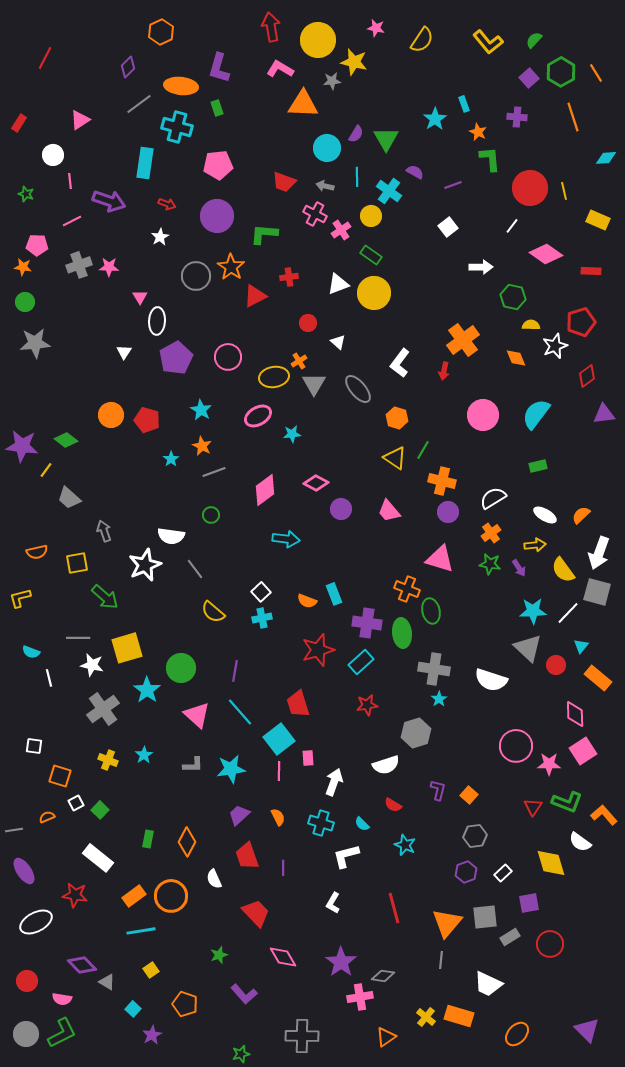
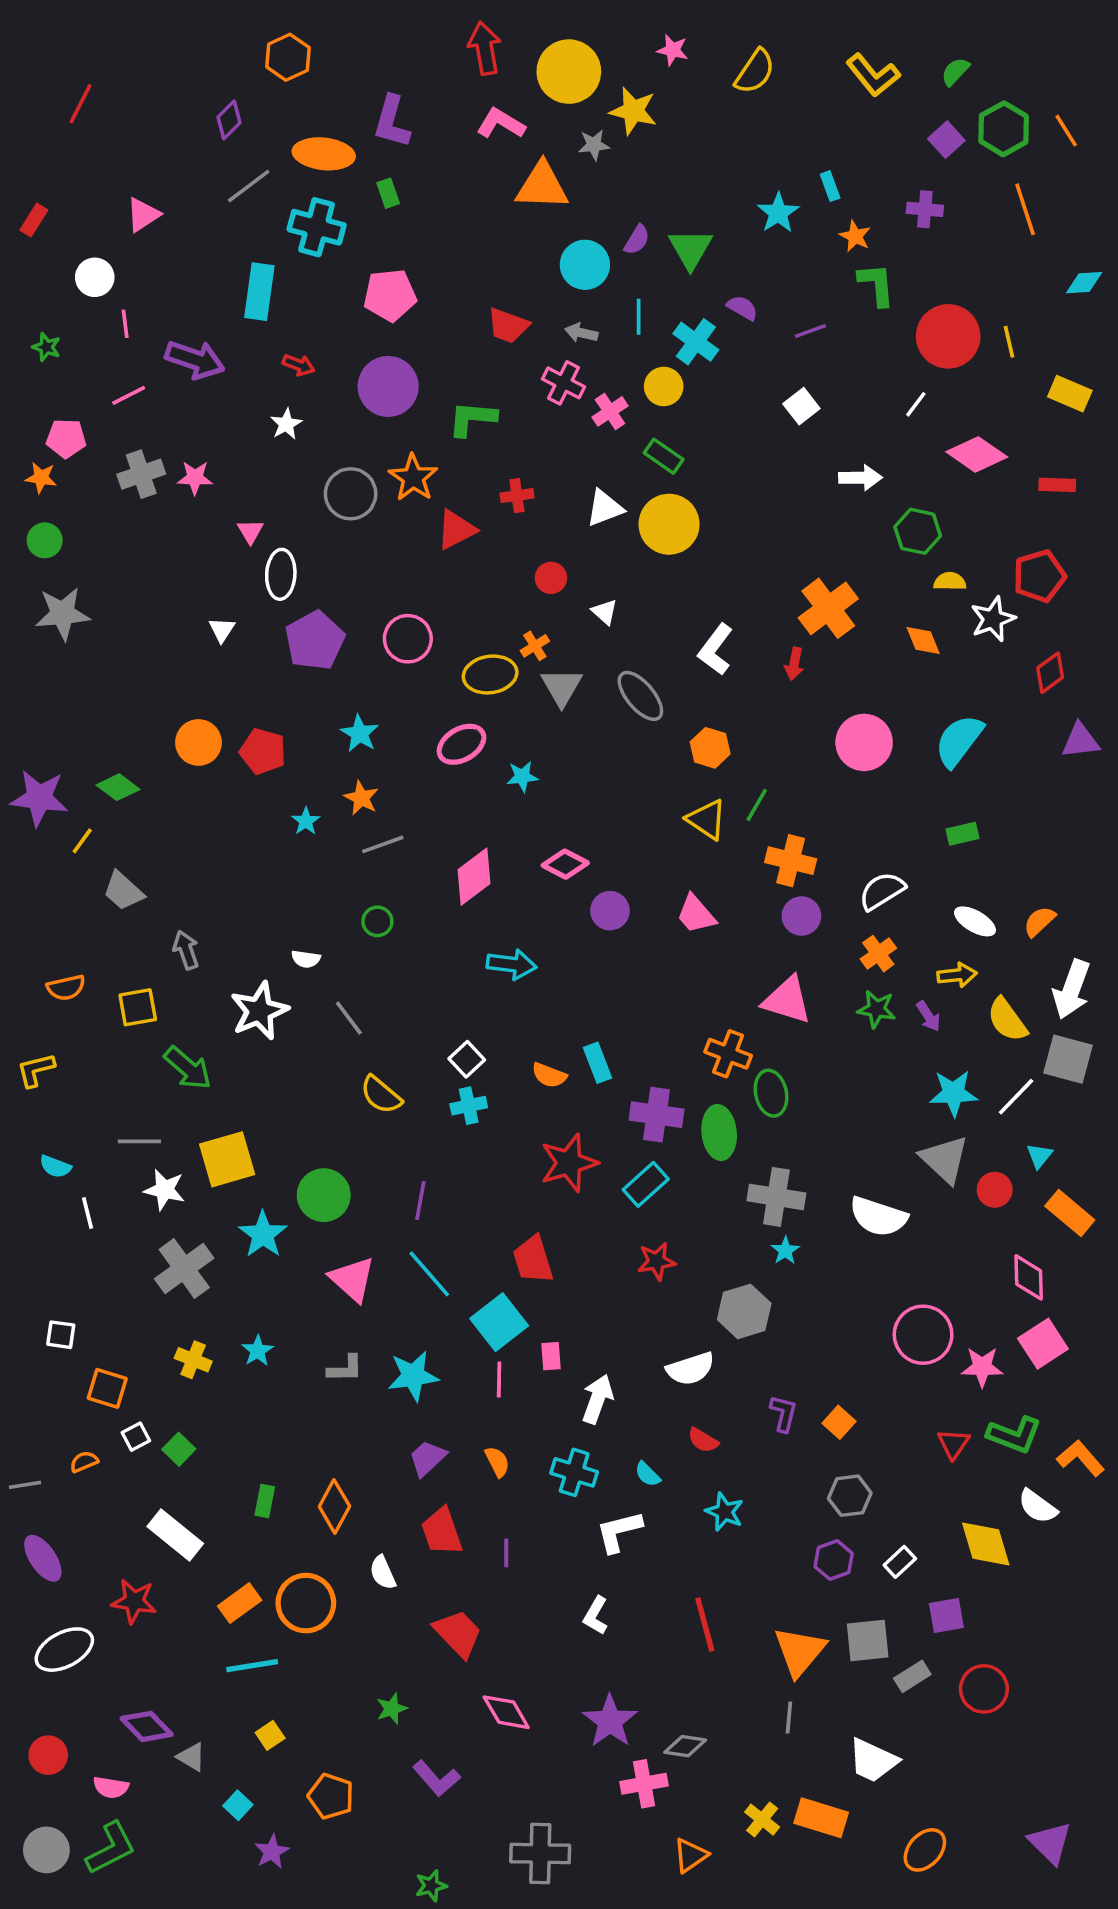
white semicircle: (171, 536) -> (306, 959), size x0.6

